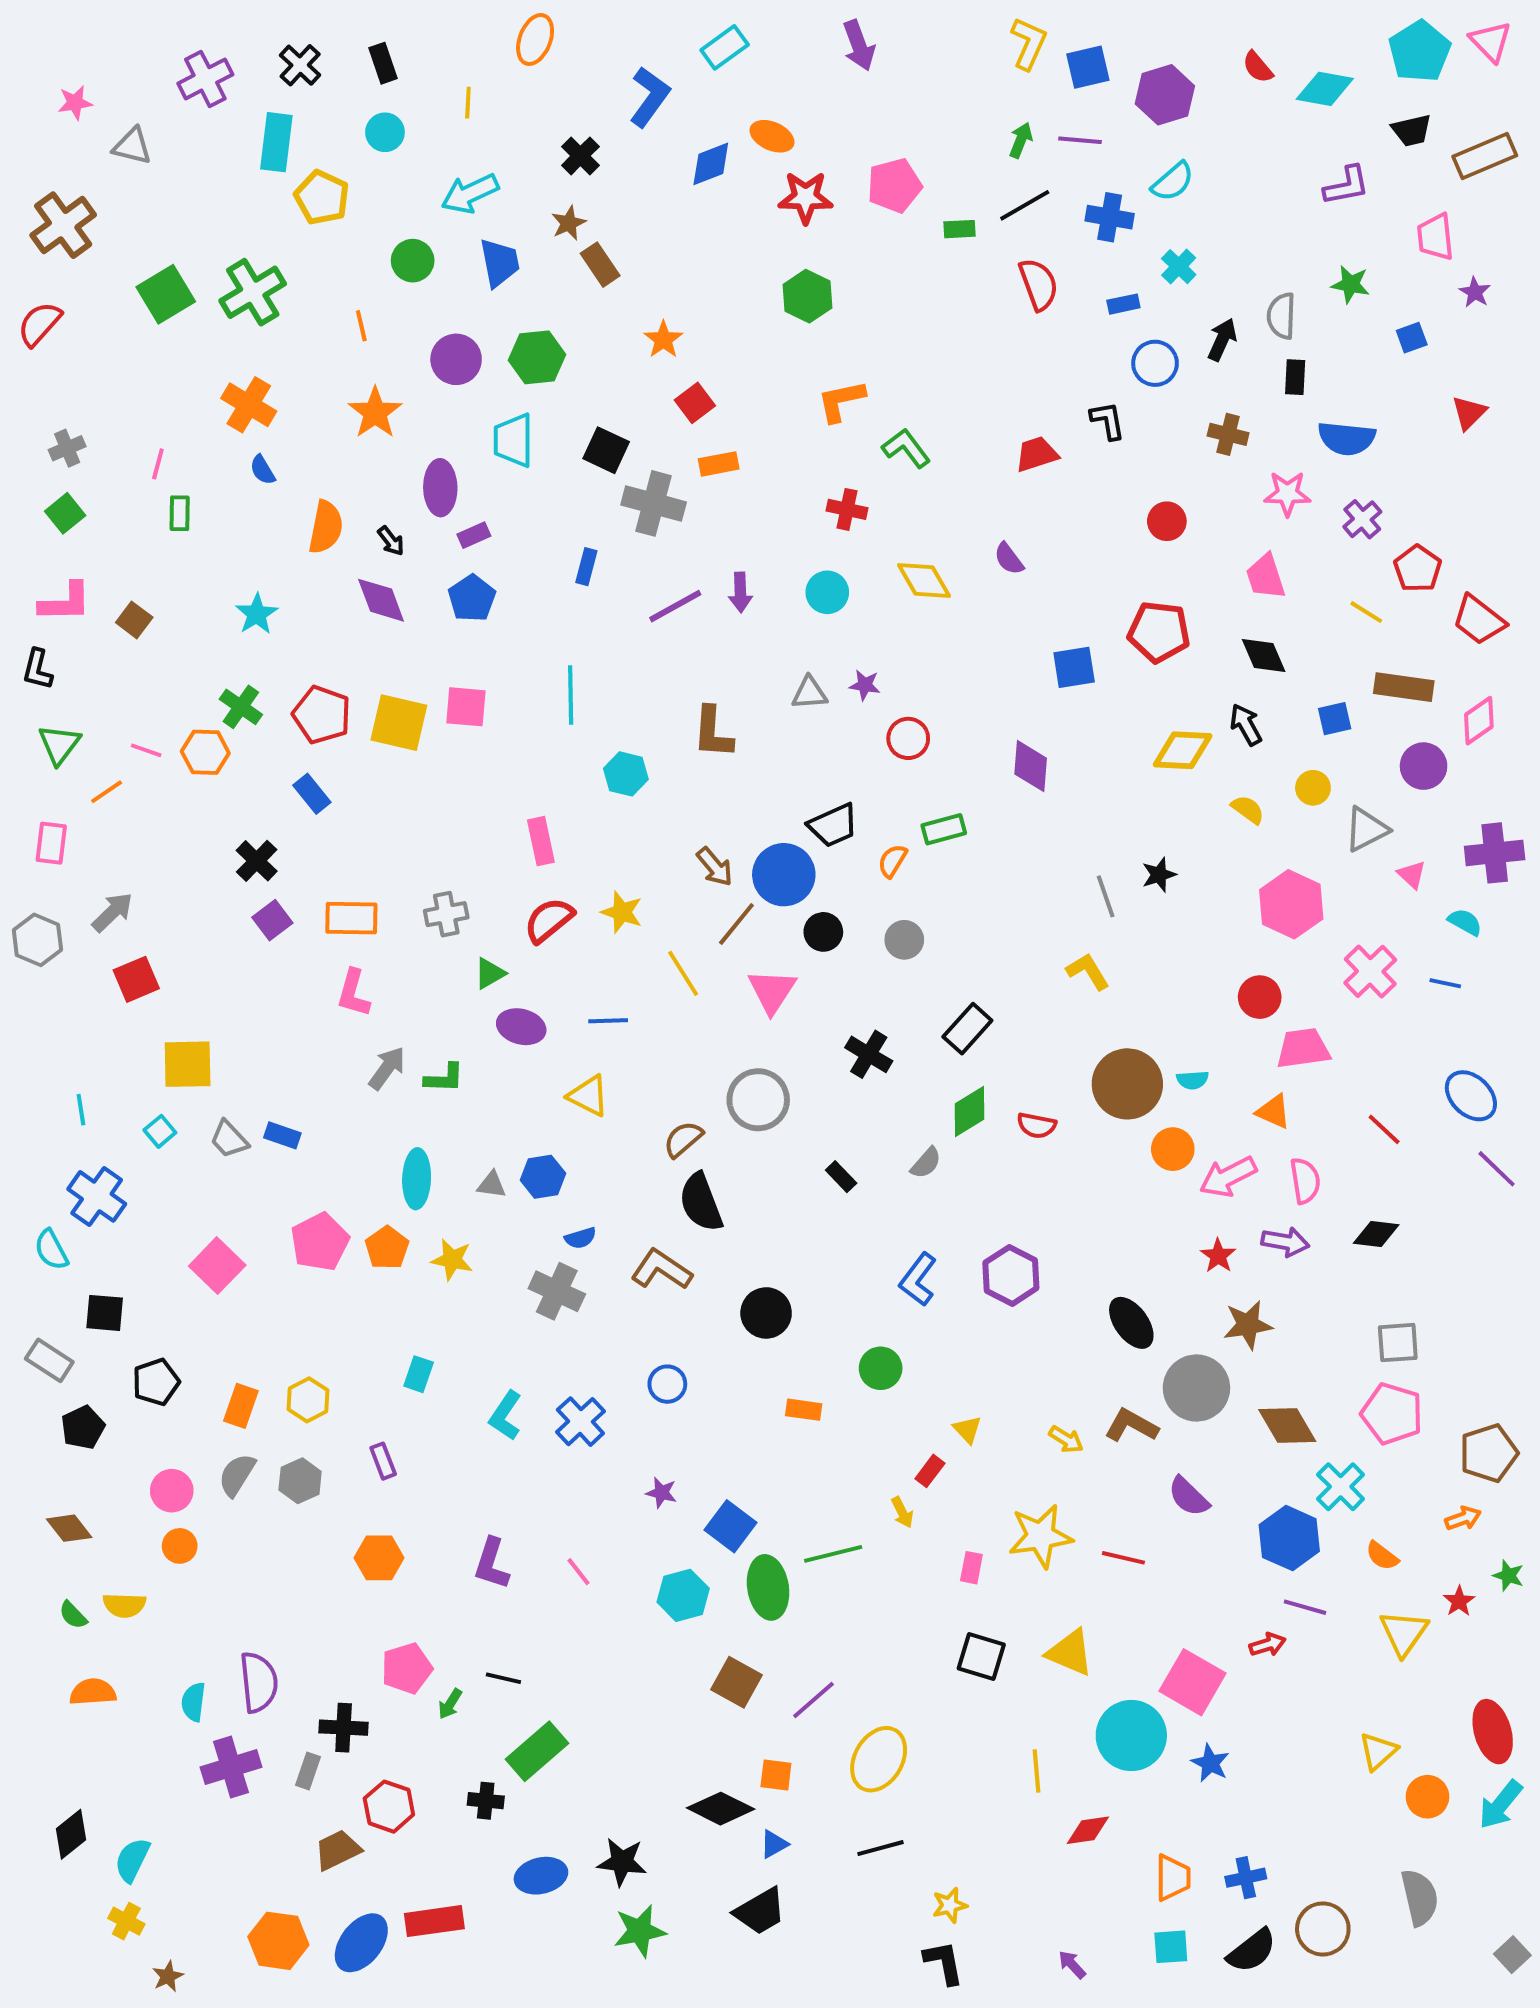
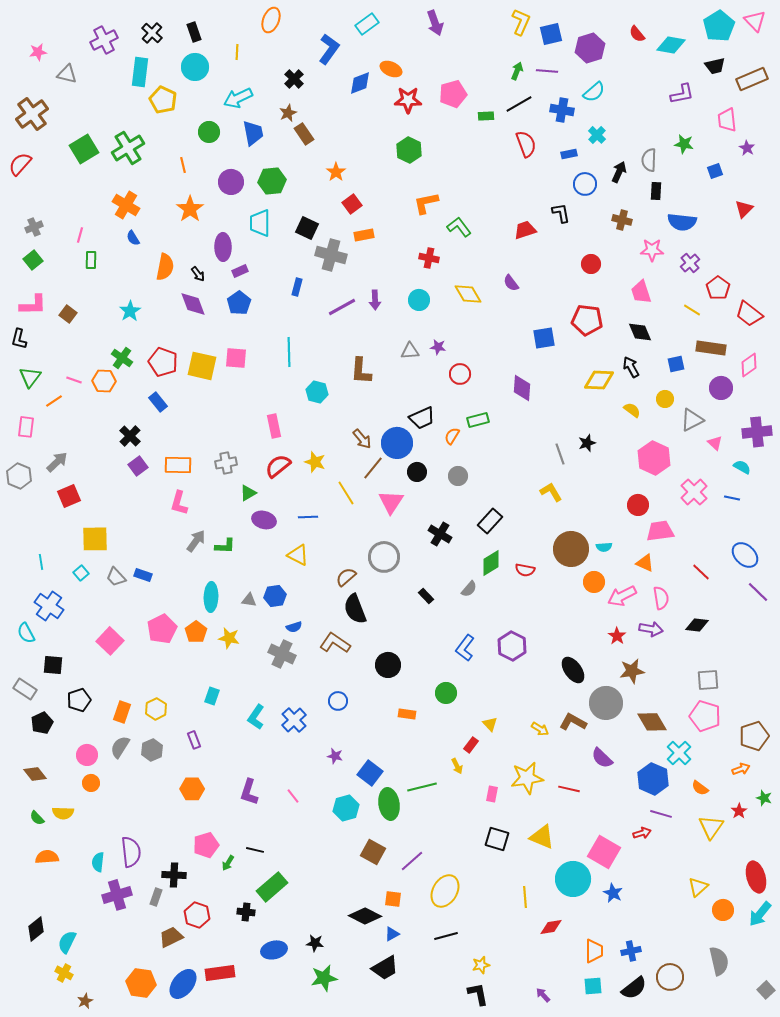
cyan circle: (385, 132) -> (195, 67), size x1.4
black star: (622, 1862) -> (315, 943), size x0.7

